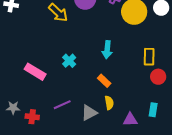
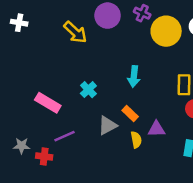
purple line: (62, 105) -> (65, 136), moved
gray triangle: (89, 113) -> (108, 125), moved
purple triangle: (130, 120) -> (156, 129), moved

